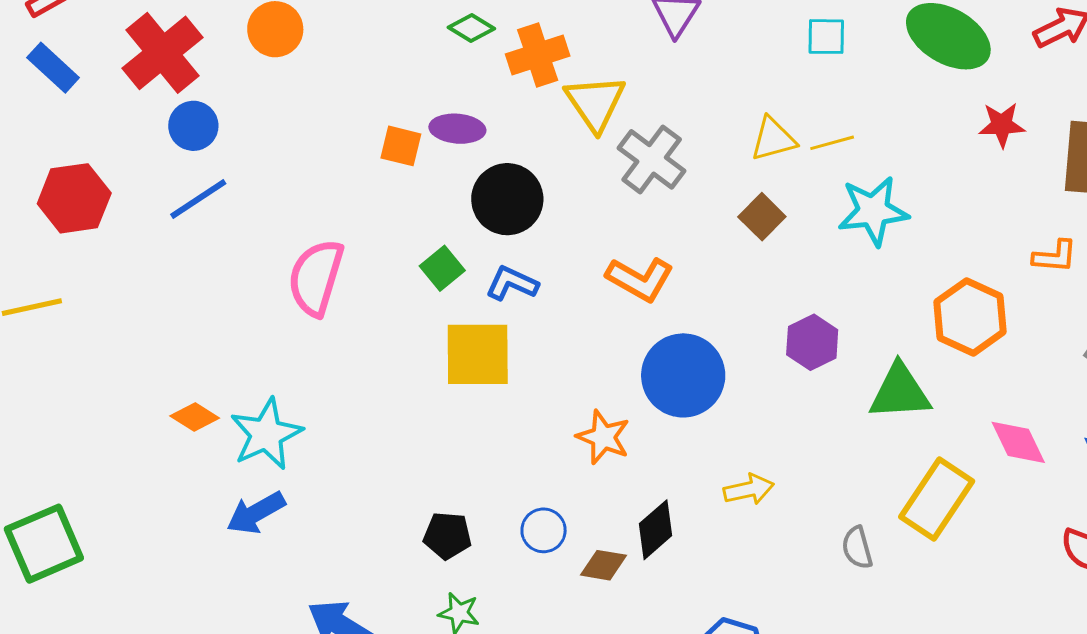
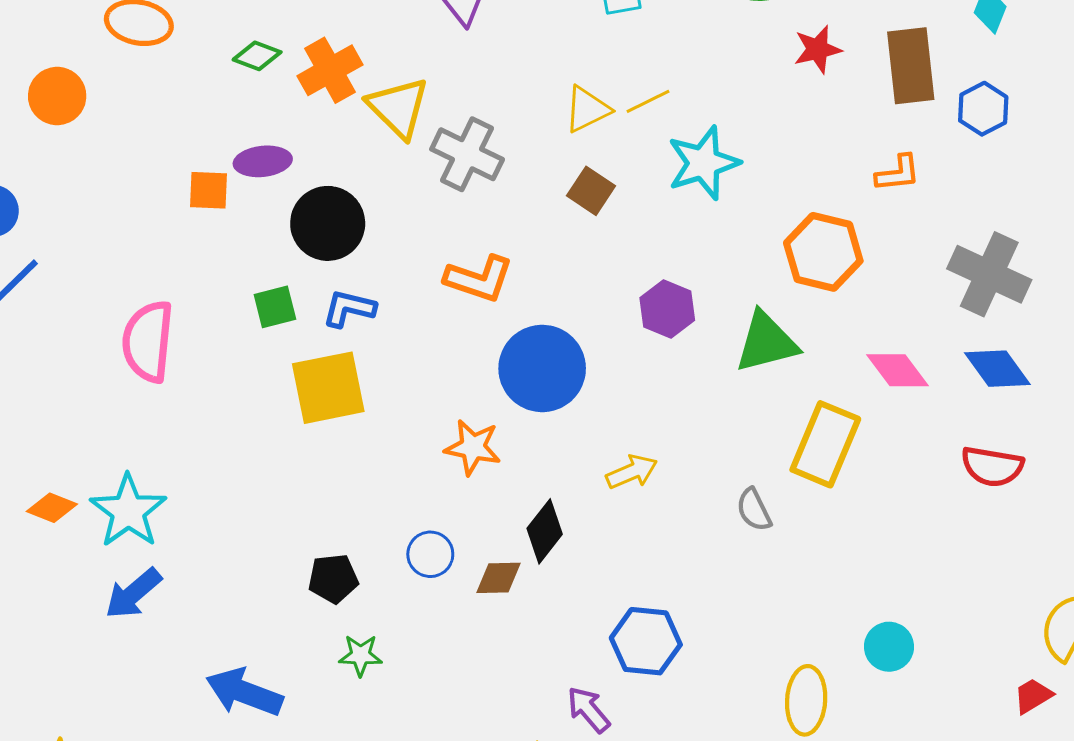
green square: (442, 268) -> (275, 307), turned 36

